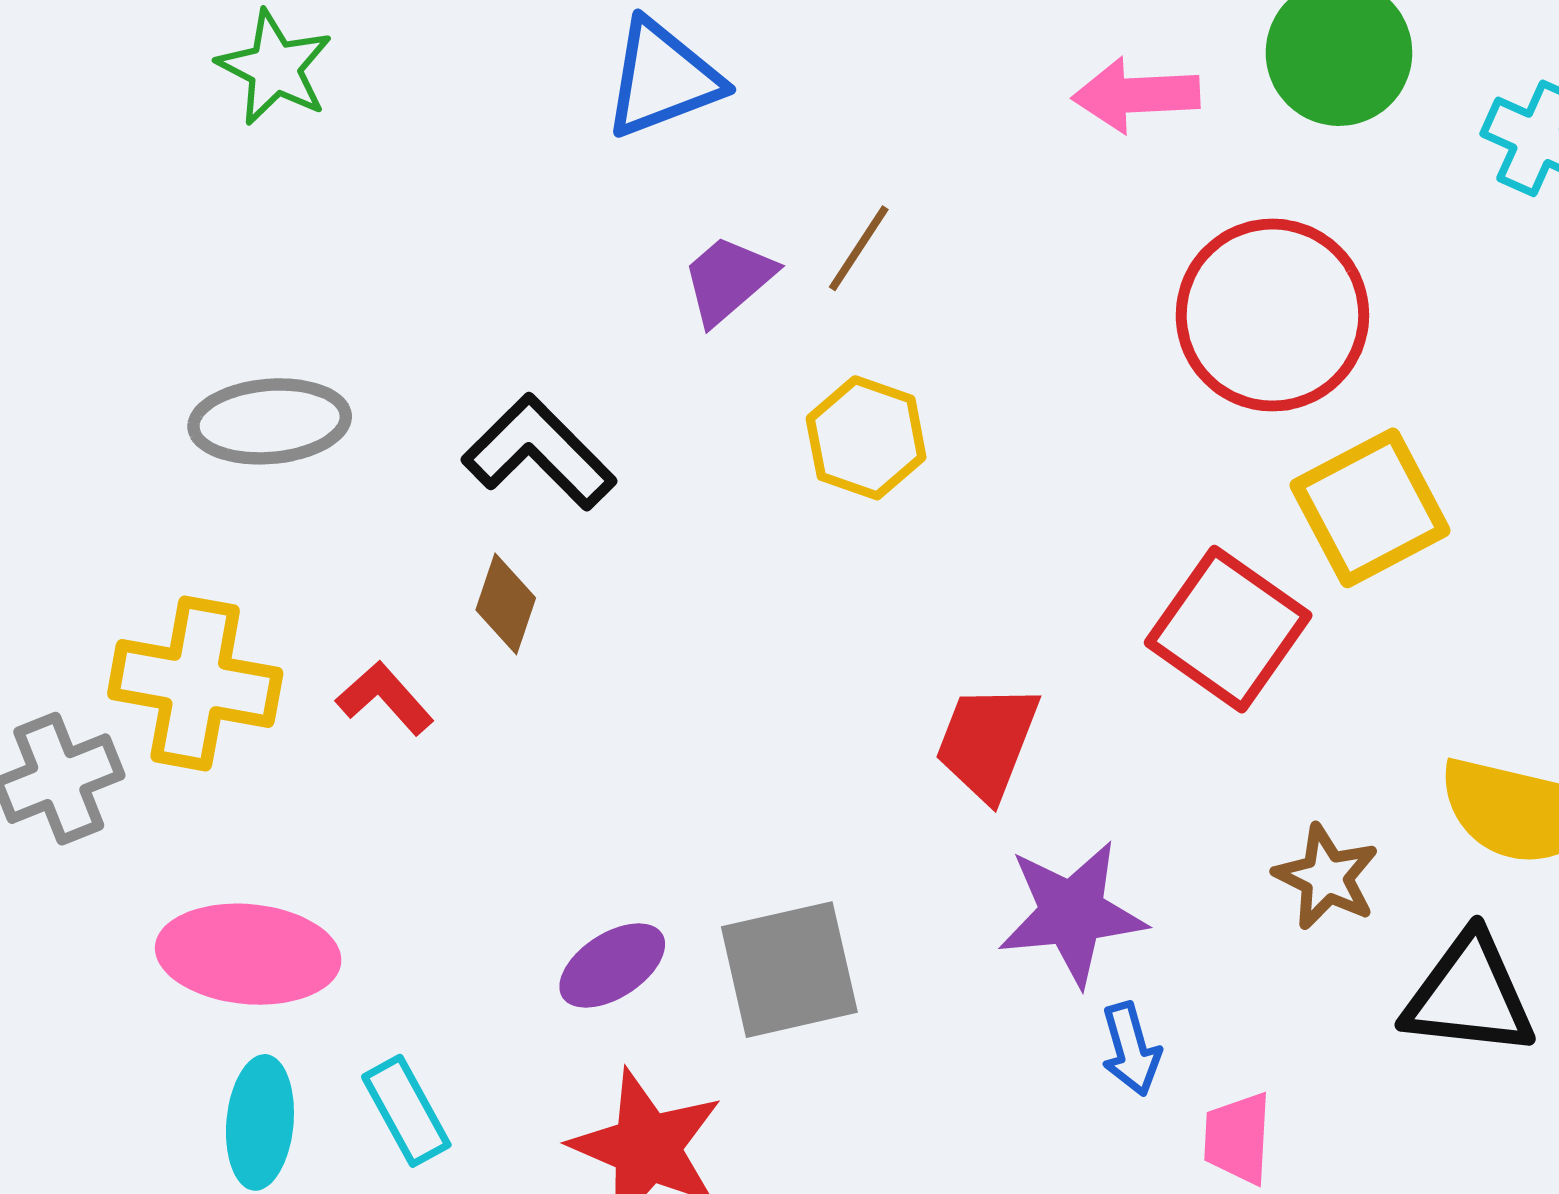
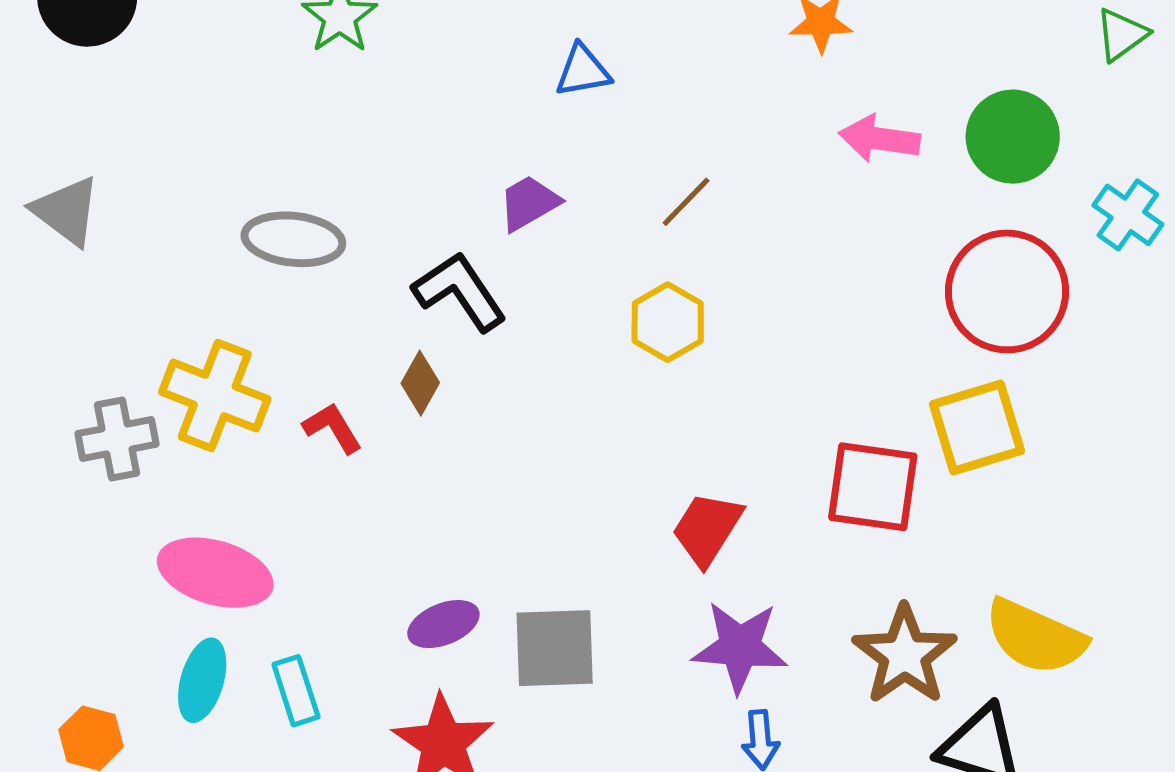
blue triangle: (662, 79) -> (583, 71), size x0.7
purple trapezoid: (728, 280) -> (529, 203), moved
red circle: (1272, 315) -> (1007, 291), moved
red square: (1228, 629) -> (873, 487), turned -38
brown star: (1326, 877) -> (905, 655), size x1.5

